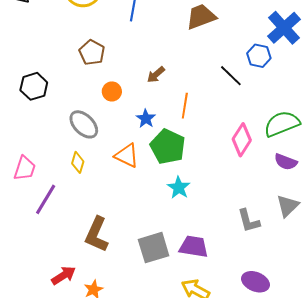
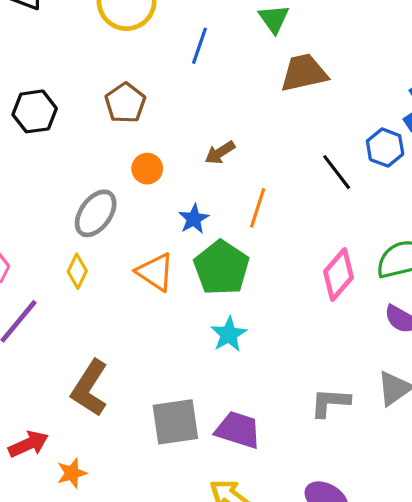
black hexagon: (34, 86) -> (35, 111), moved
gray ellipse: (84, 124) -> (96, 213), turned 72
gray L-shape: (249, 221) -> (330, 402), turned 100

